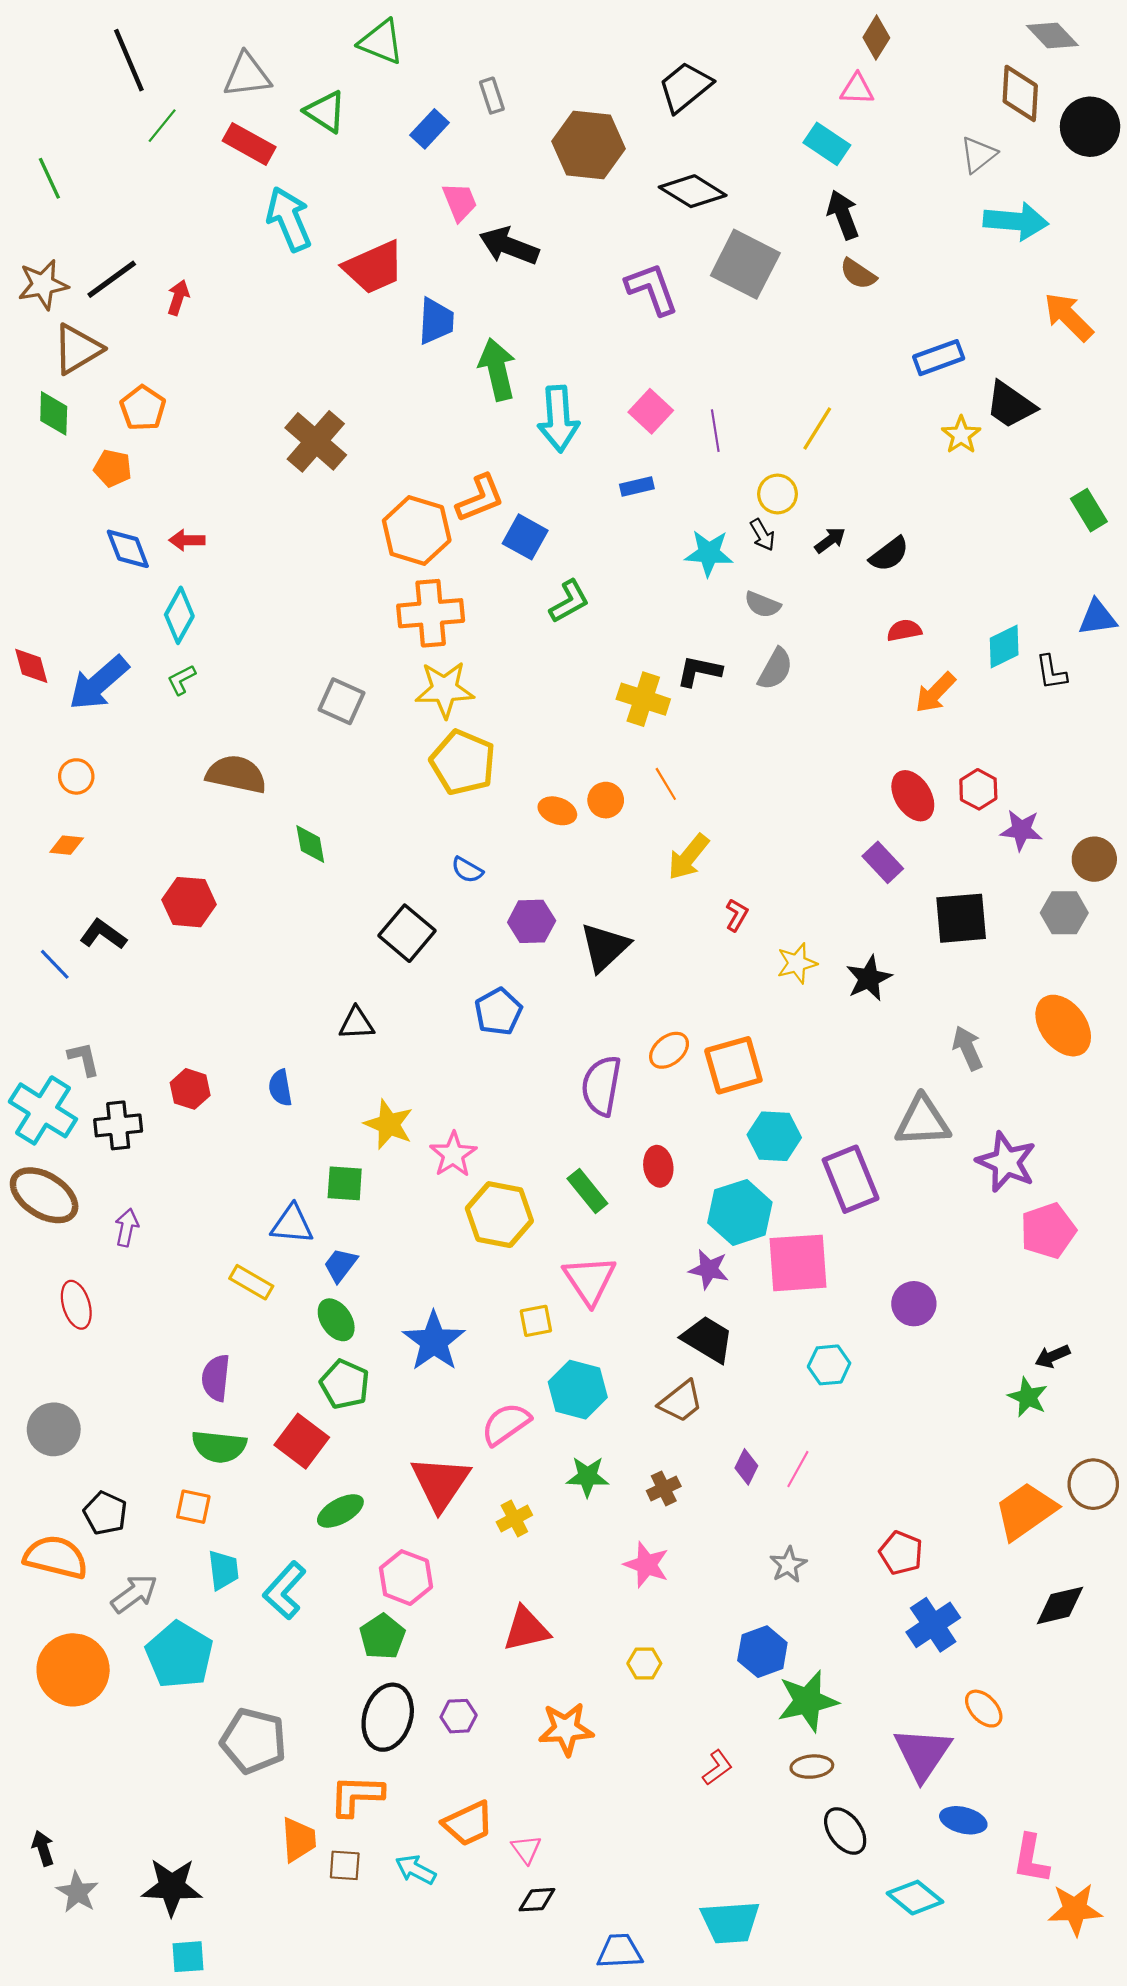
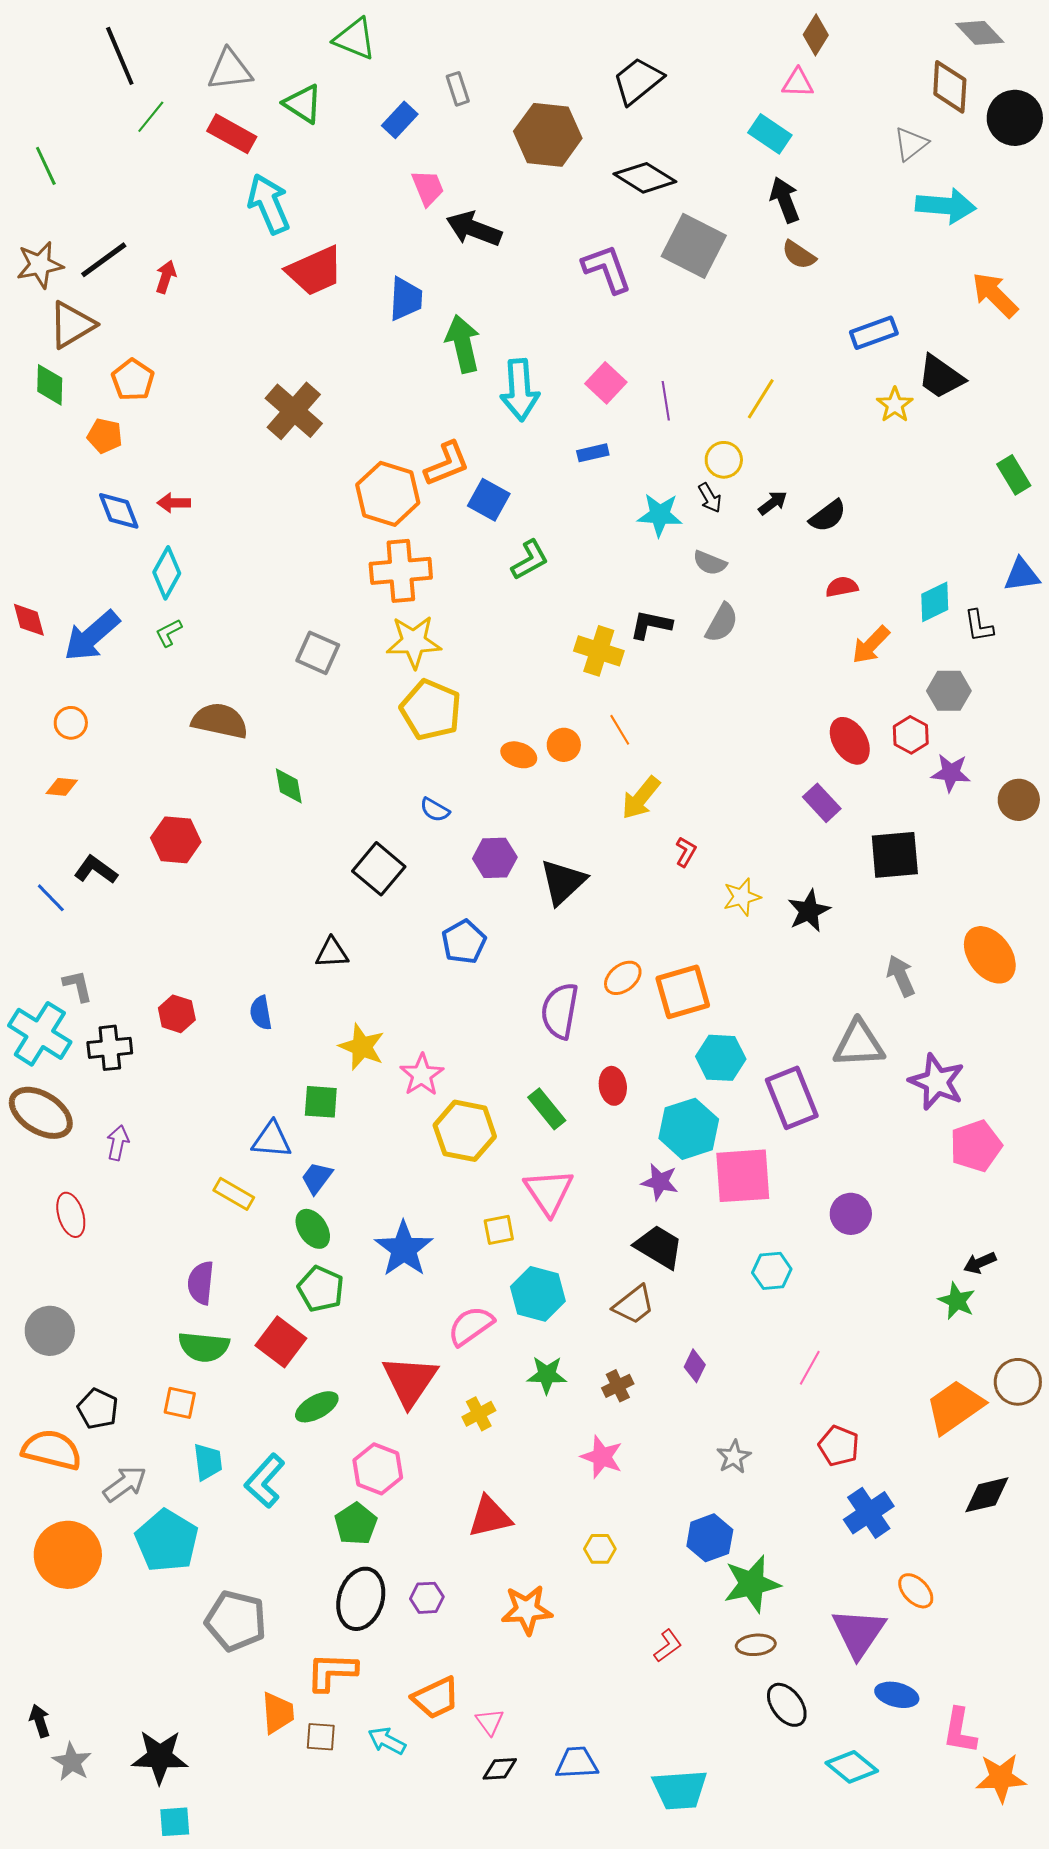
red trapezoid: (374, 267) -> (315, 271), moved
gray hexagon: (1064, 913) -> (949, 691), moved
pink line: (798, 1469) -> (810, 1368), moved
blue trapezoid: (620, 1951) -> (577, 1763), moved

